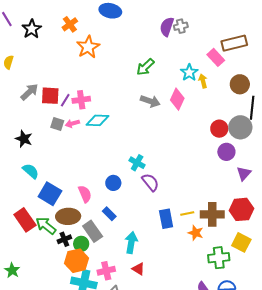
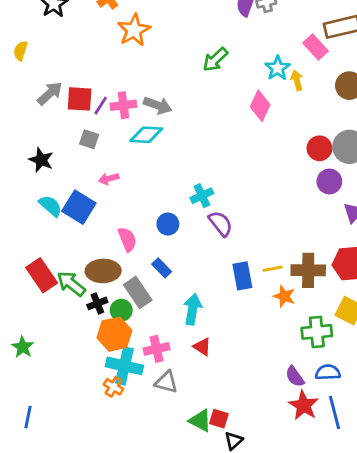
gray arrow: (150, 101) -> (158, 105), moved
pink arrow: (72, 123) -> (109, 179), moved
cyan cross: (137, 163) -> (202, 196), turned 35
blue square: (50, 194) -> (79, 207), moved

